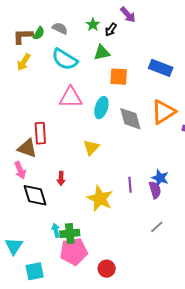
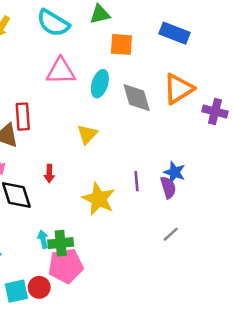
red circle: (107, 269) -> (39, 287), moved

